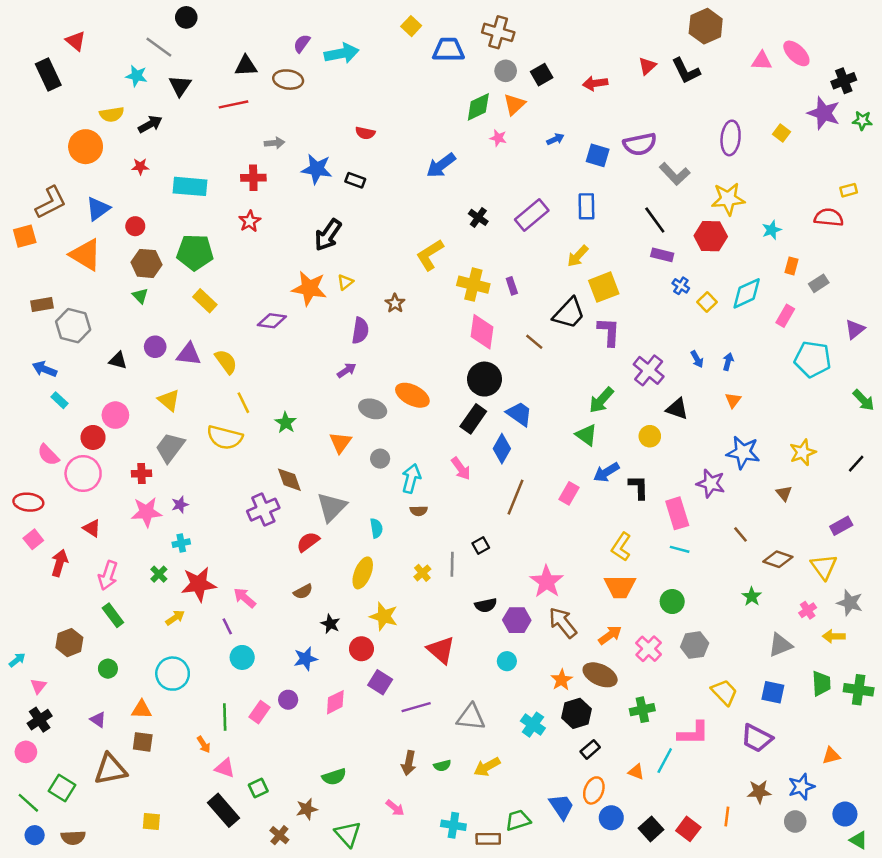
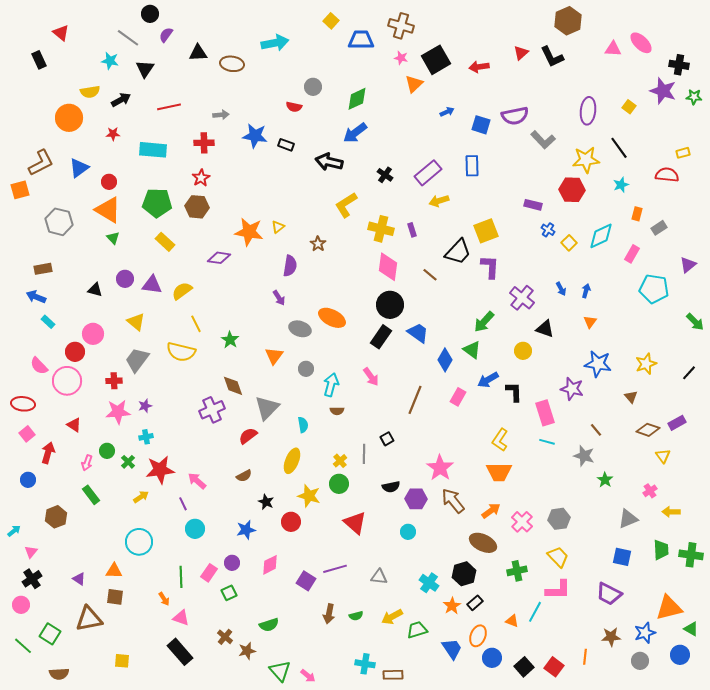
purple semicircle: (302, 43) -> (166, 35), moved
gray circle: (506, 71) -> (313, 87), moved
black rectangle: (48, 75) -> (39, 60), size x0.7
black square: (542, 75) -> (436, 60), size x1.6
black cross: (844, 81) -> (679, 65), turned 30
red line: (233, 104) -> (169, 107), moved
green diamond: (478, 107) -> (357, 99), moved
pink star: (498, 138) -> (401, 58), moved
black line: (655, 220) -> (619, 148), moved
black arrow: (328, 235) -> (329, 162), moved, turned 68
orange triangle: (86, 255) -> (108, 210), moved
yellow arrow: (578, 256) -> (439, 201), moved, turned 30
brown hexagon: (146, 263) -> (197, 207), moved
brown rectangle: (42, 304) -> (43, 269), moved
gray hexagon: (73, 326) -> (59, 222), moved
yellow semicircle: (226, 362) -> (182, 291), turned -90
purple arrow: (347, 370) -> (279, 298), turned 91
blue diamond: (502, 449) -> (445, 360), moved
brown diamond: (778, 559) -> (648, 430), moved
yellow triangle: (824, 567) -> (663, 456), size x0.7
pink arrow: (108, 575) -> (87, 463), size x0.7
green circle: (672, 602) -> (339, 484), moved
gray star: (850, 603) -> (584, 456), moved
green circle: (108, 669) -> (107, 451), moved
orange star: (562, 680) -> (452, 606), moved
purple square: (380, 682) -> (306, 581), moved
yellow trapezoid: (724, 692) -> (558, 557), moved
gray triangle: (471, 717) -> (379, 577), size x0.7
orange triangle: (831, 756) -> (669, 608), size x1.8
green square: (258, 788) -> (229, 593), moved
pink arrow: (395, 808) -> (308, 676), moved
green trapezoid: (518, 820) -> (417, 630), moved
blue circle: (35, 835) -> (28, 480), moved
brown cross: (279, 835) -> (225, 637), moved
green triangle: (859, 840) -> (691, 629), moved

